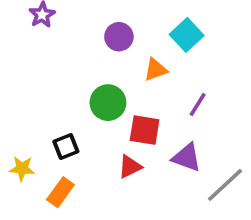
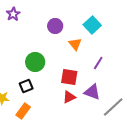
orange triangle: (156, 70) -> (75, 44), turned -48
green circle: (108, 103) -> (35, 62), moved
red triangle: (130, 167) -> (69, 97), moved

